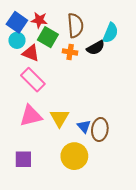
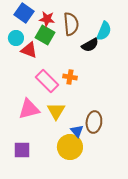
red star: (39, 20) -> (47, 19), moved
blue square: (17, 22) -> (24, 13), moved
orange cross: (70, 52) -> (70, 77), moved
pink rectangle: (33, 80) -> (47, 81), moved
blue triangle: (84, 126) -> (77, 131), moved

